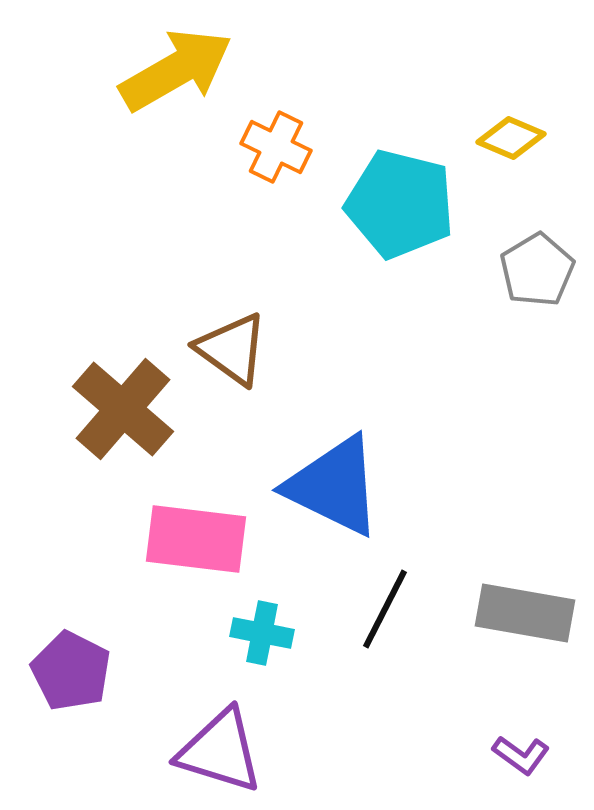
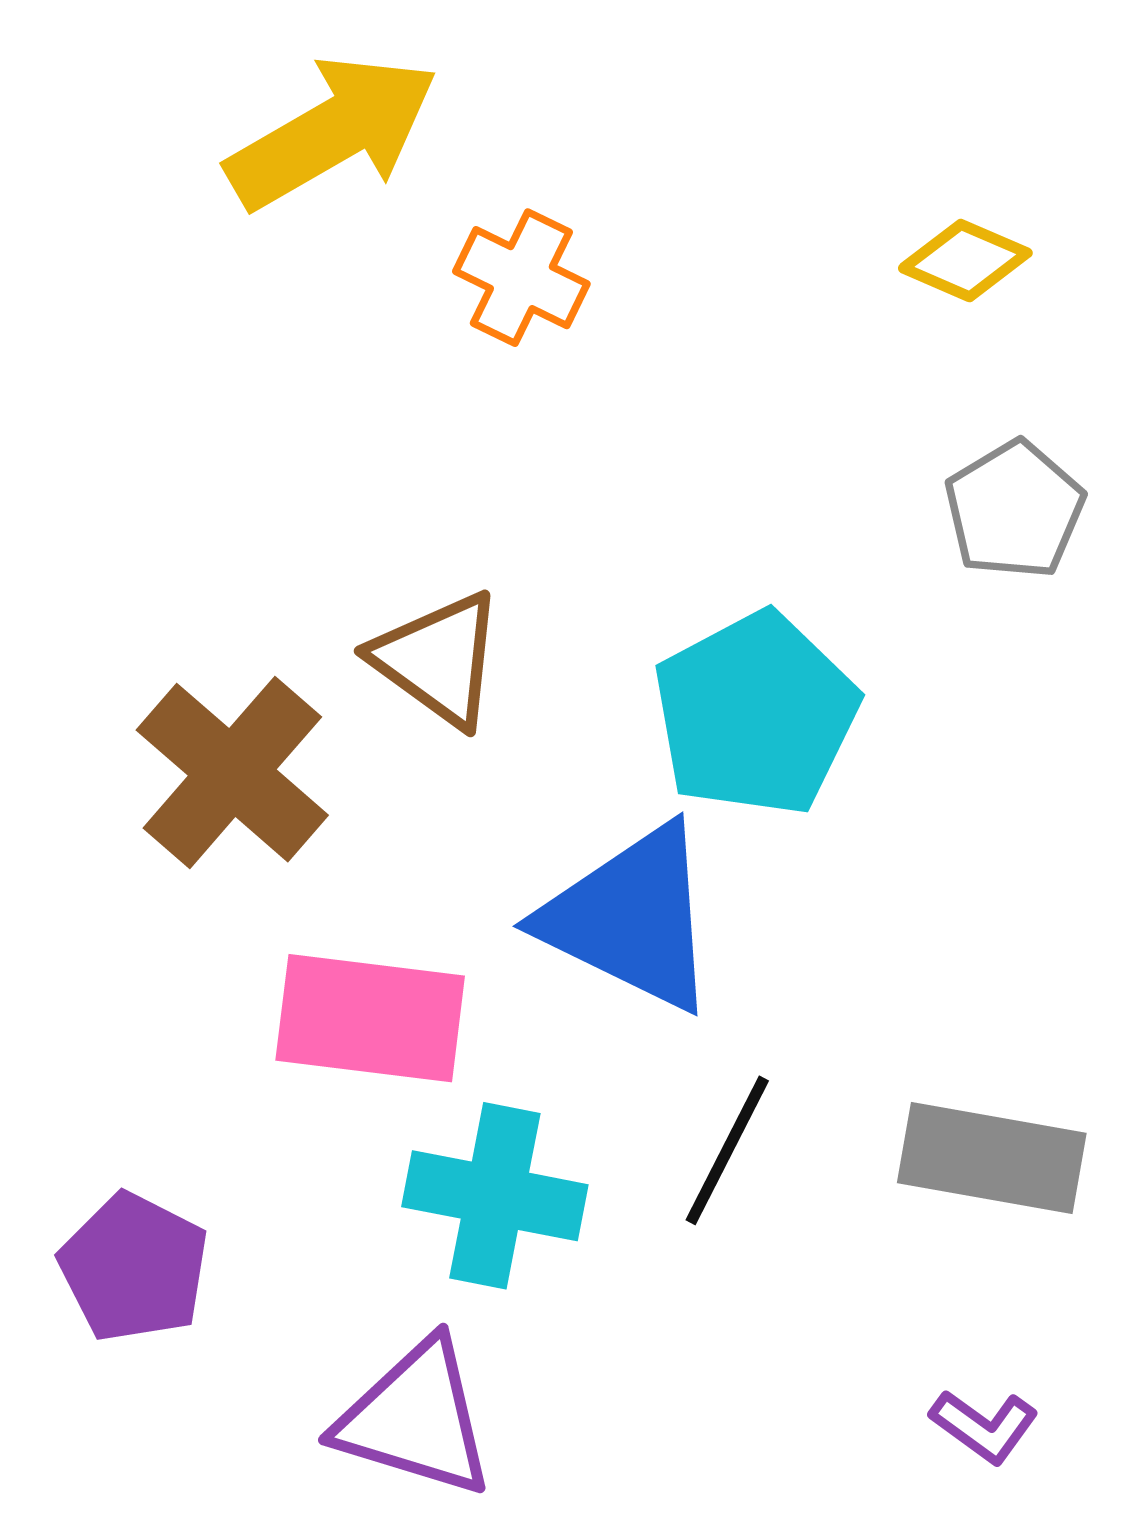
cyan pentagon: (400, 204) -> (756, 714), moved, turned 30
cyan cross: (262, 633) -> (495, 1196), size x1.5

